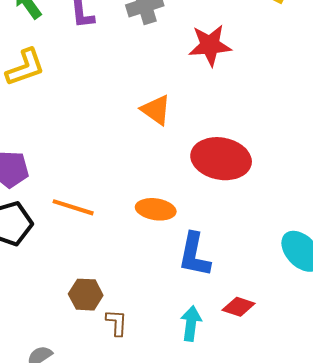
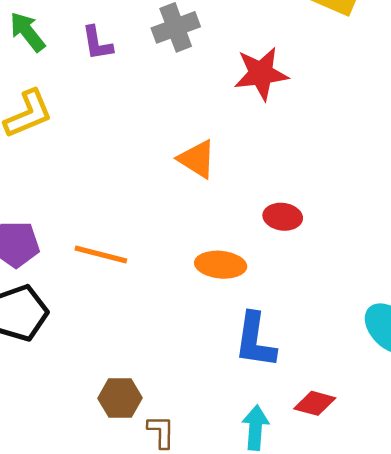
red ellipse: (221, 159) -> (283, 217), size x0.5
orange line: (73, 207) -> (101, 255), moved
orange ellipse: (156, 209) -> (221, 265), moved

